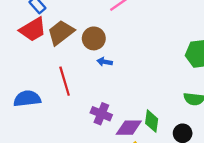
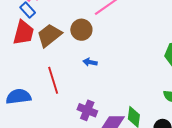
red trapezoid: (33, 30) -> (23, 33), turned -44
brown circle: (94, 38) -> (81, 30), moved

